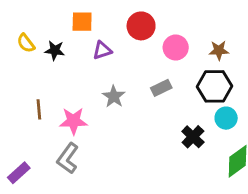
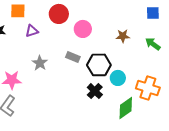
brown star: (219, 50) -> (123, 36), moved
black hexagon: (215, 86) -> (99, 65), moved
gray rectangle: (161, 88) -> (73, 57), turned 48

